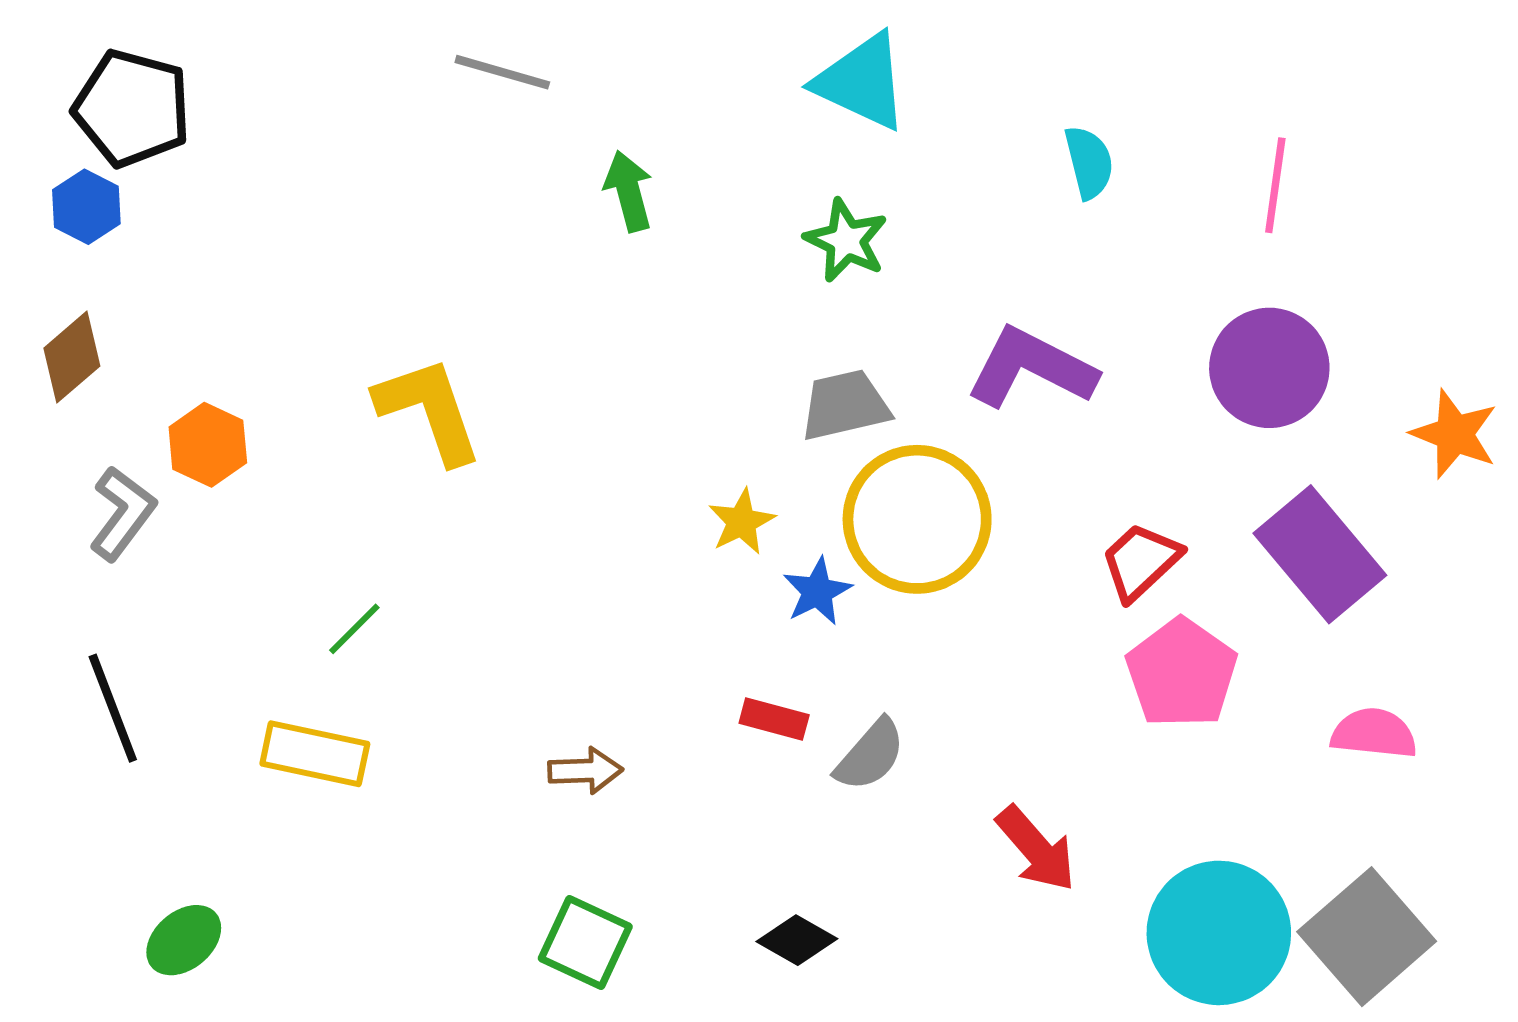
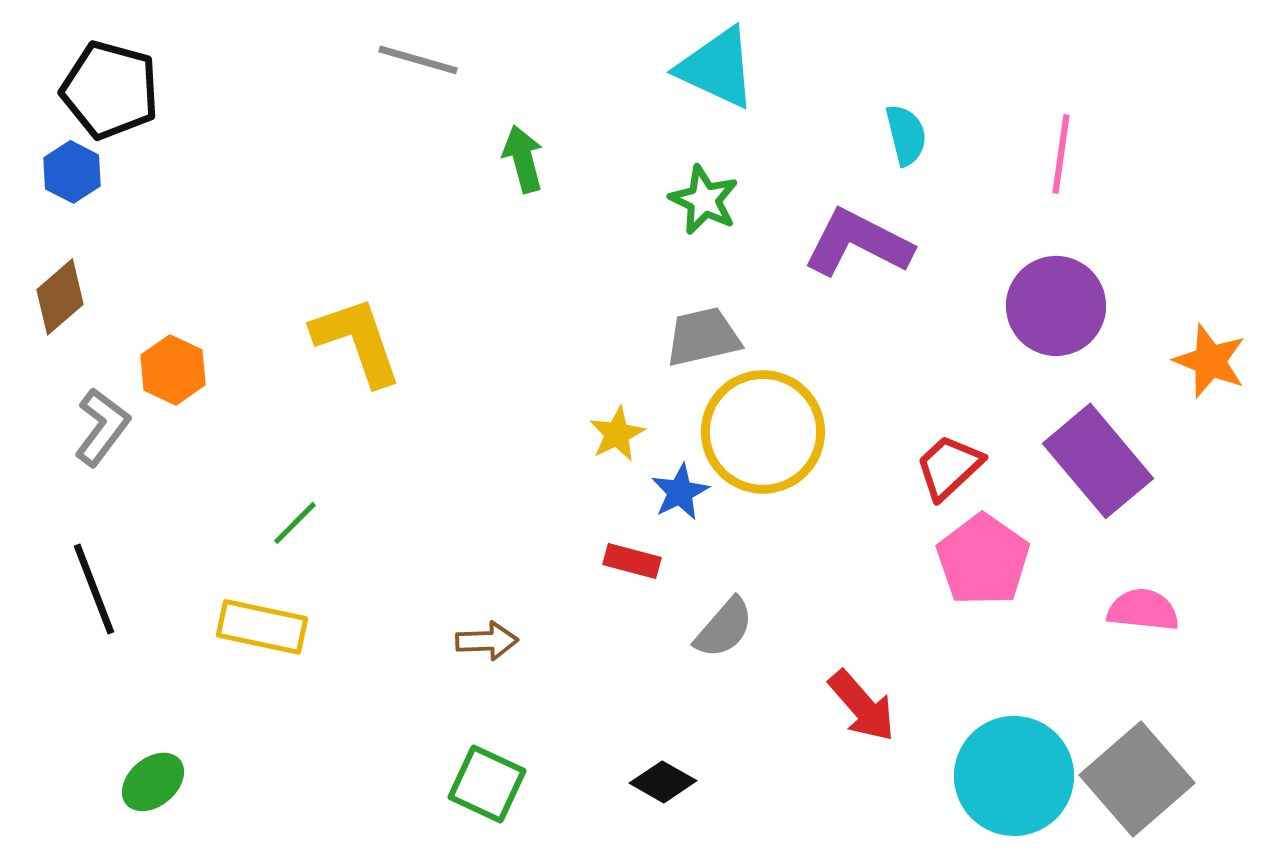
purple L-shape: (1031, 368) -> (858, 243), moved
red rectangle: (774, 719) -> (632, 561), moved

